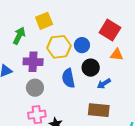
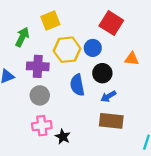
red square: (110, 30) -> (111, 23), moved
blue arrow: (104, 84) -> (108, 96), moved

